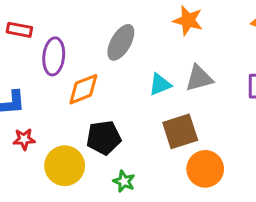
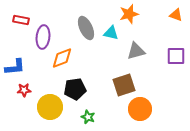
orange star: (188, 20) -> (129, 14), turned -30
gray ellipse: (121, 42) -> (86, 28), turned -55
cyan triangle: (160, 85) -> (111, 33), moved, turned 35

